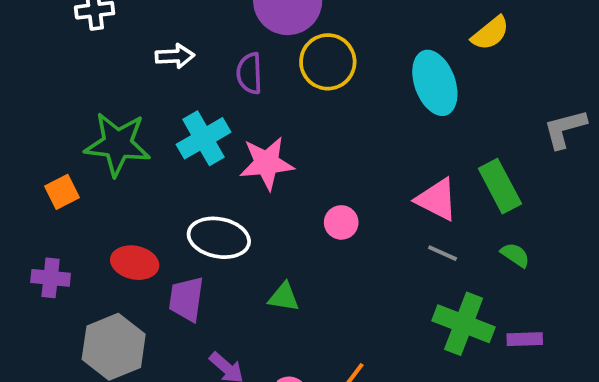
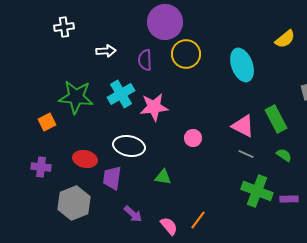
yellow semicircle: (490, 33) -> (285, 39), moved

